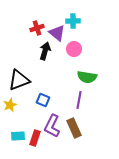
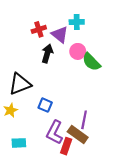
green semicircle: (87, 77) -> (91, 62), moved, turned 36
purple line: (79, 100) -> (84, 120), moved
brown rectangle: (74, 128) -> (78, 134), turned -30
red rectangle: (35, 138) -> (66, 146), moved

